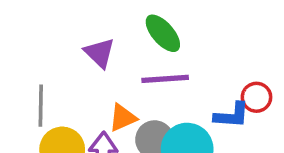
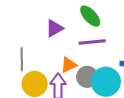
purple triangle: (99, 53) -> (54, 28), turned 48

